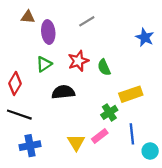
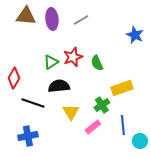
brown triangle: (28, 17) -> (26, 16), size x1.5
purple ellipse: (48, 32) -> (52, 19), moved
green triangle: (44, 64) -> (51, 62), moved
black line: (19, 115) -> (33, 103), moved
yellow triangle: (76, 142) -> (71, 112), moved

